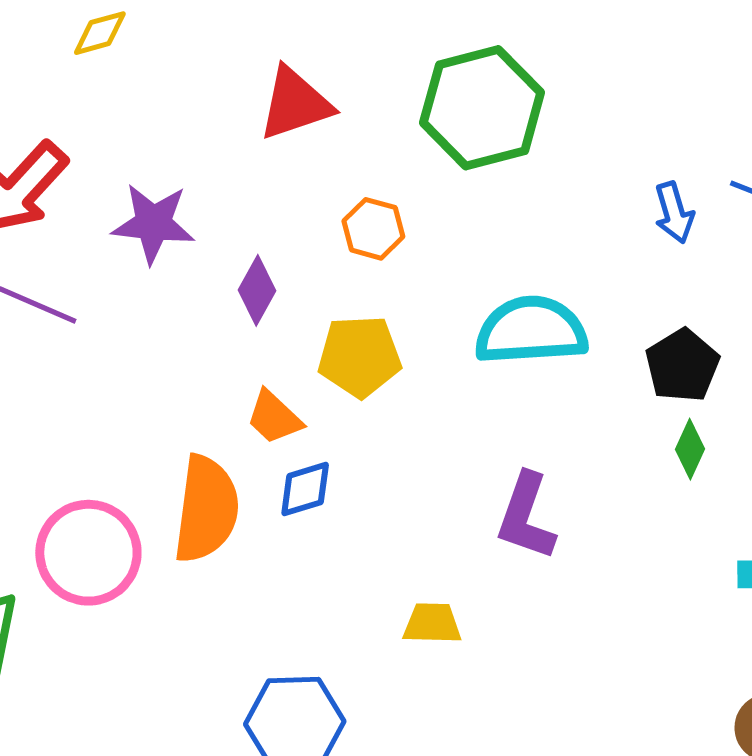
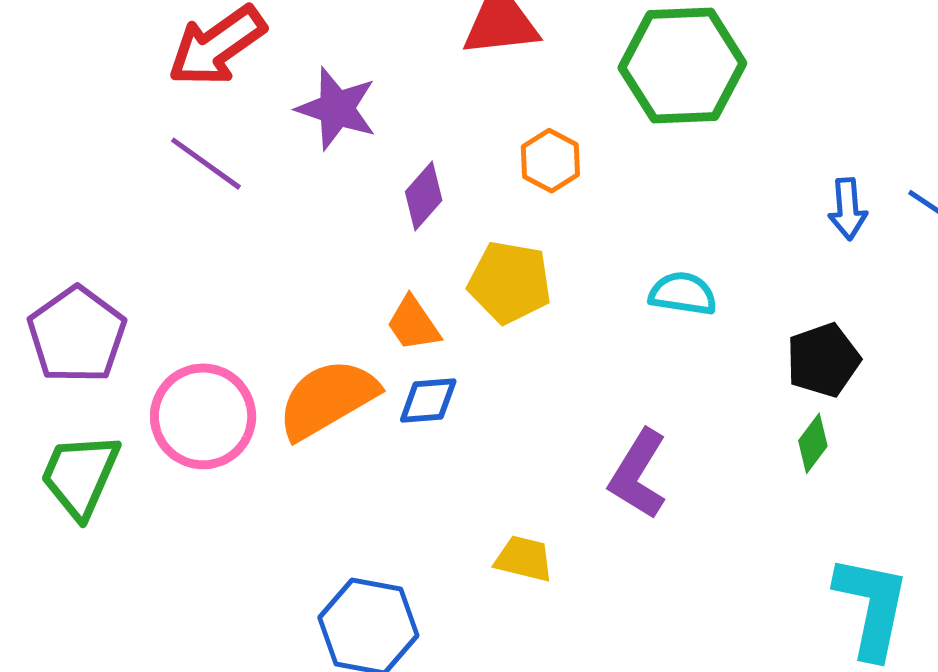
cyan semicircle: (531, 330) -> (683, 294), size x0.6
orange semicircle: (206, 509) -> (327, 399), turned -140

